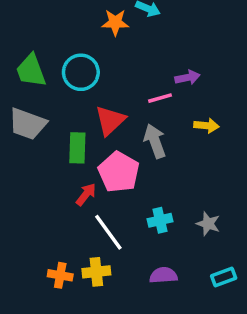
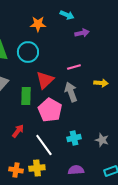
orange star: (115, 22) -> (38, 24), moved
purple arrow: (188, 77) -> (82, 33), moved
red arrow: (86, 194) -> (18, 131), moved

